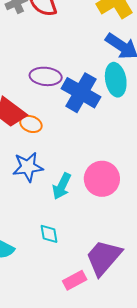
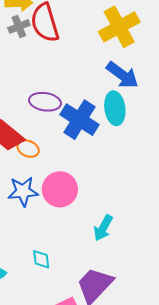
pink circle: (102, 179) -> (60, 189), moved
cyan arrow: (62, 186) -> (103, 228), moved

